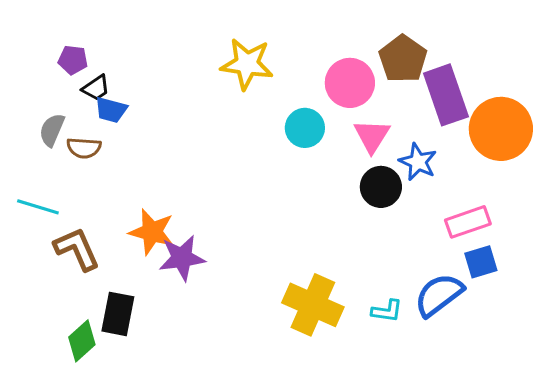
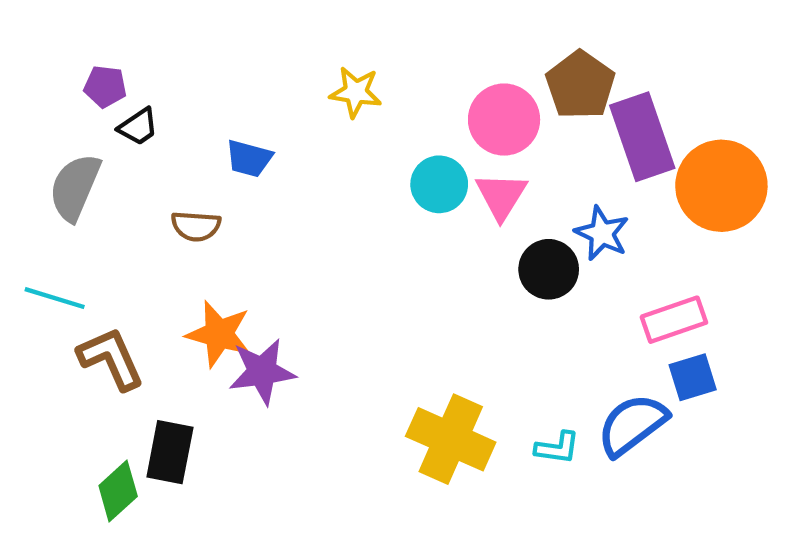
yellow star: (247, 64) -> (356, 92), size x0.7
blue trapezoid: (111, 110) -> (249, 158), moved
gray semicircle: (52, 130) -> (75, 187), size x1.4
pink triangle: (372, 136) -> (501, 196), moved
brown semicircle: (84, 148) -> (196, 226), moved

